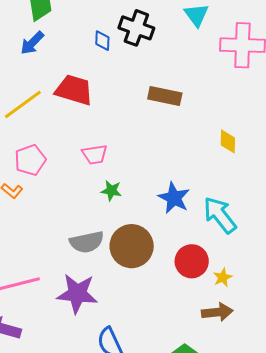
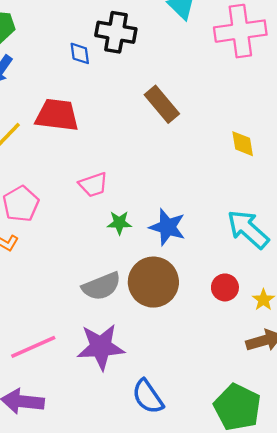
brown rectangle: (165, 96) -> (162, 104), turned 48
blue star: (174, 198) -> (167, 227), moved
red circle: (192, 261) -> (225, 287), size x0.7

